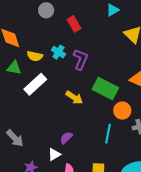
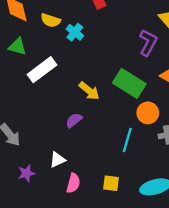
yellow semicircle: (35, 56) -> (51, 20), moved
purple L-shape: (81, 59) -> (148, 42), moved
purple semicircle: (66, 138) -> (74, 120), moved

